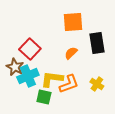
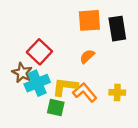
black rectangle: (97, 43) -> (117, 29), moved
orange L-shape: (69, 84) -> (85, 92), turned -110
yellow cross: (97, 84) -> (117, 92), turned -32

